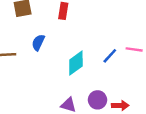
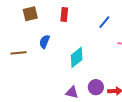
blue line: (110, 56) -> (104, 22), moved

